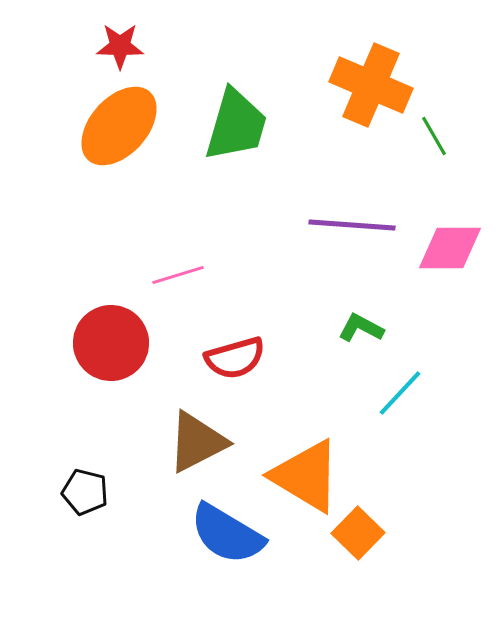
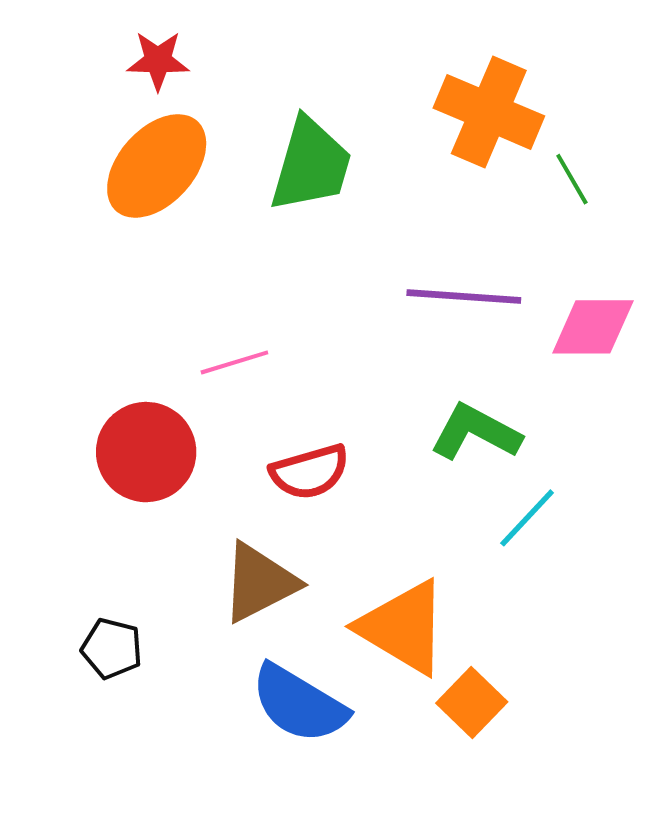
green L-shape: (361, 328) -> (476, 432), size x1.5

